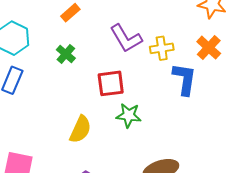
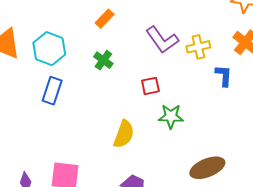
blue L-shape: (185, 79) -> (224, 76), size x0.7
red square: (111, 83) -> (150, 86), size x0.7

